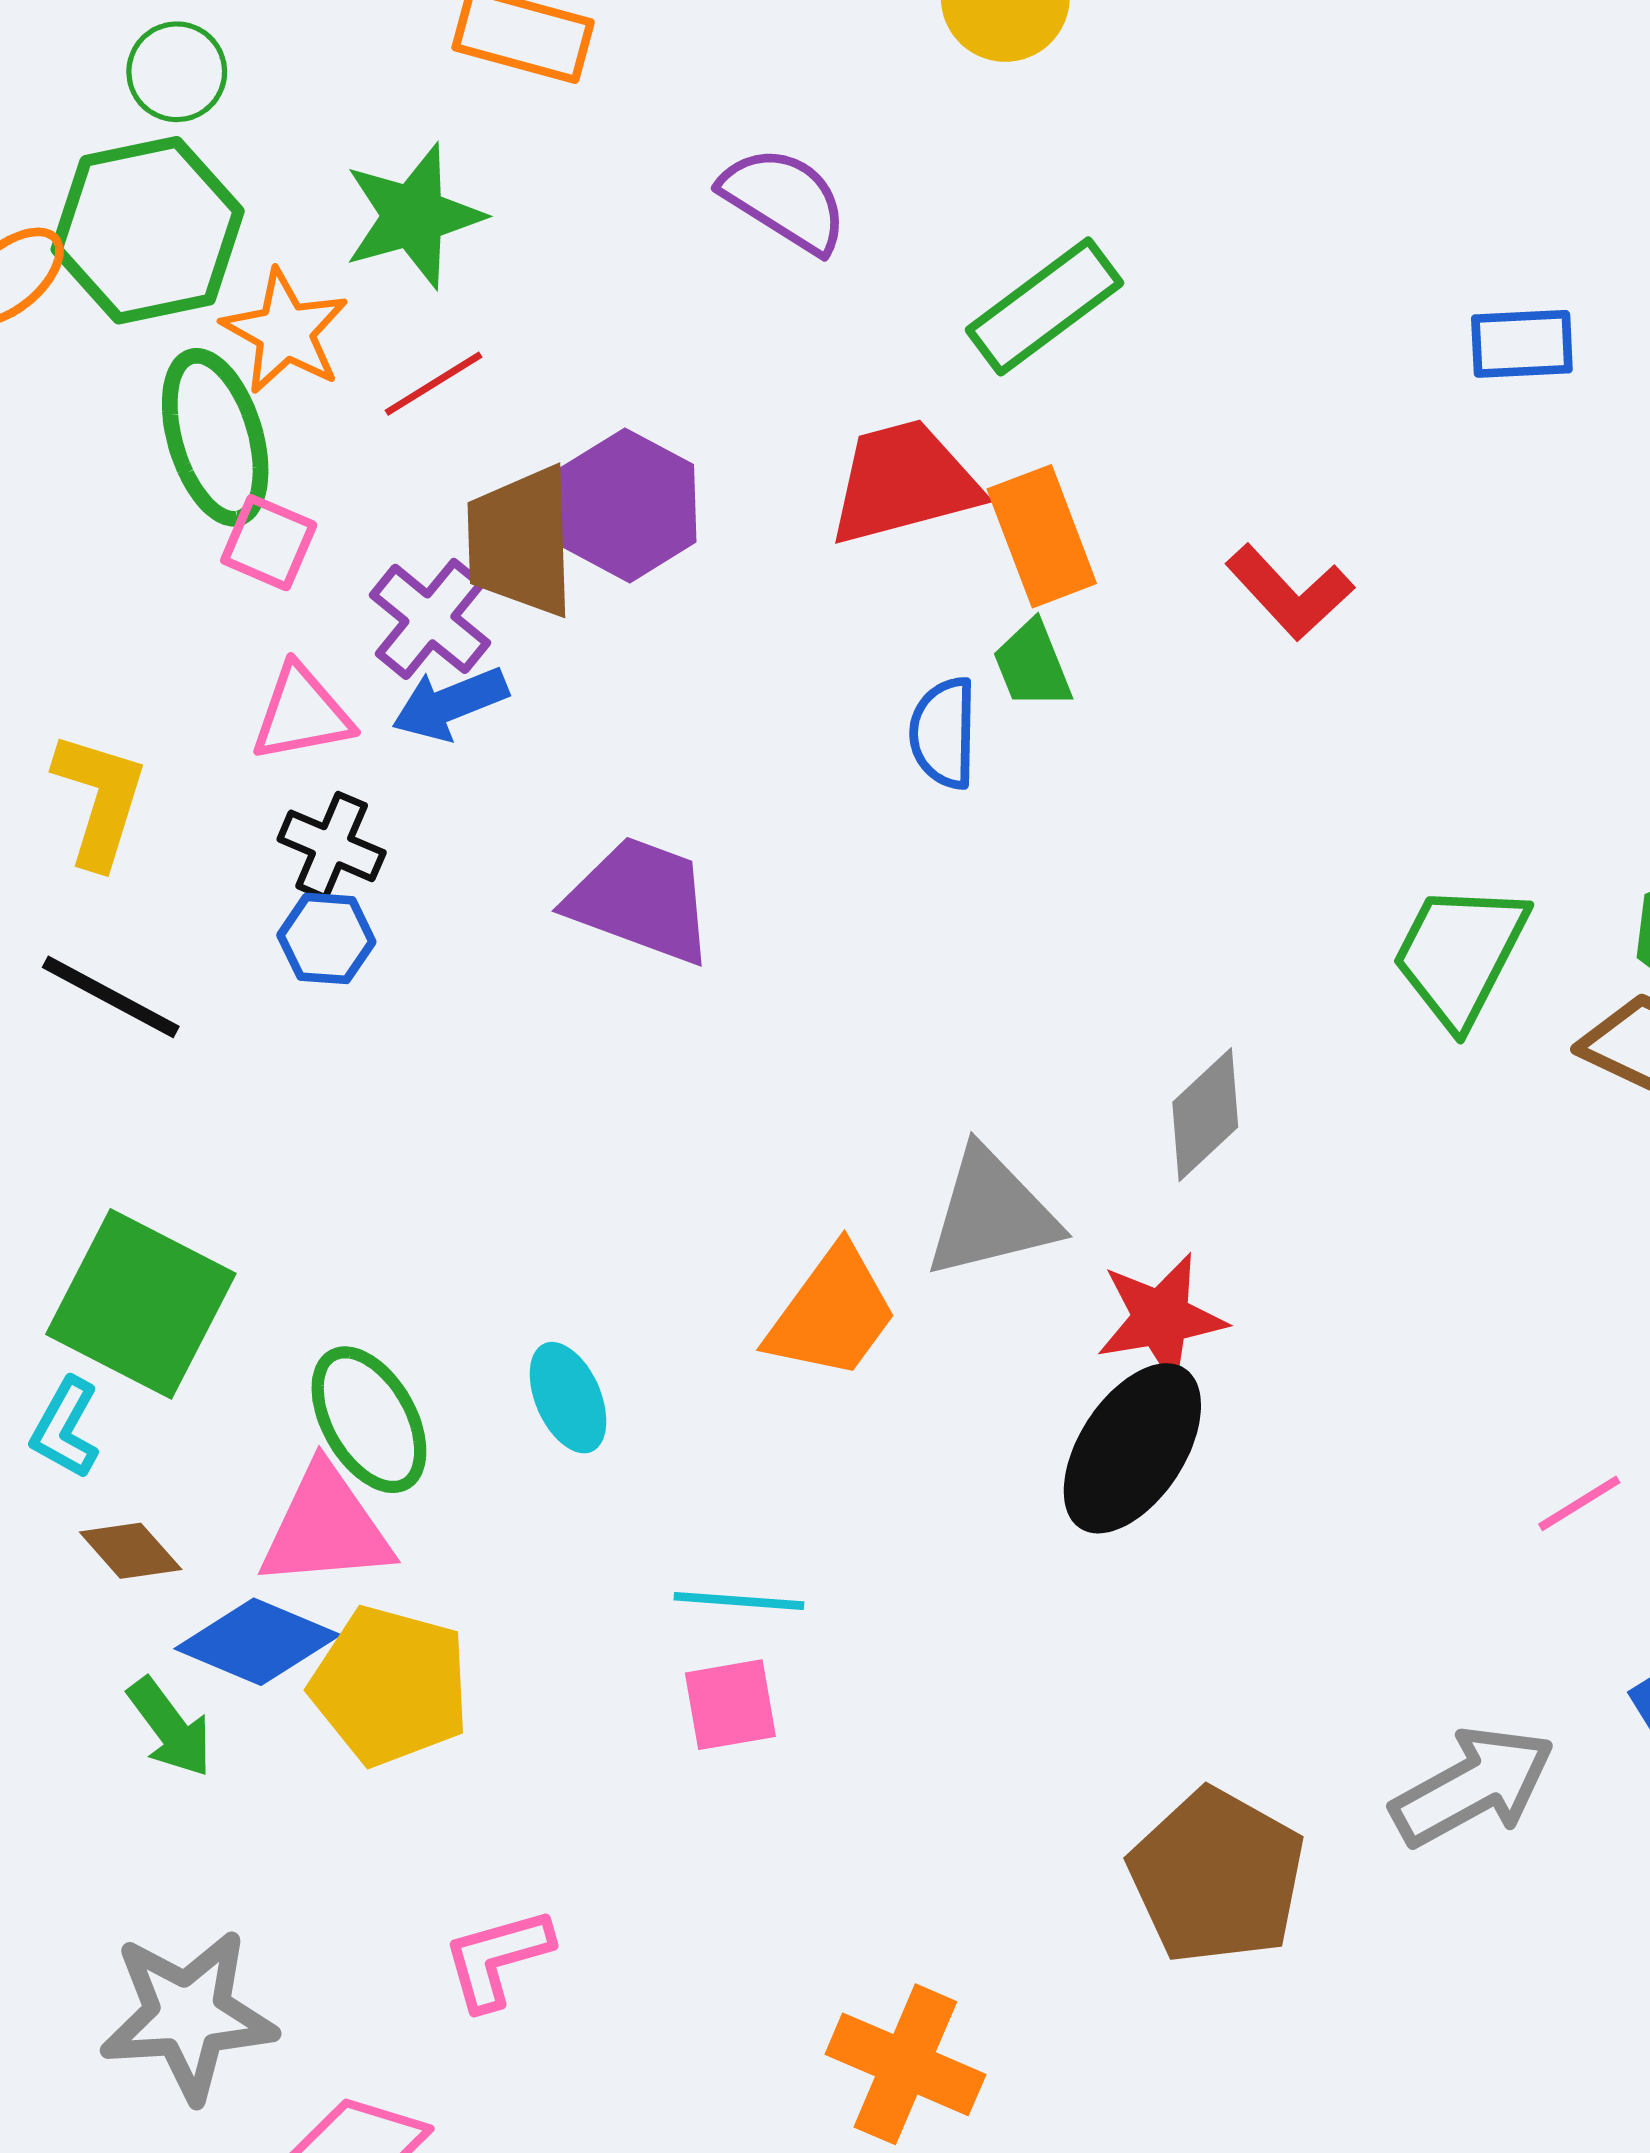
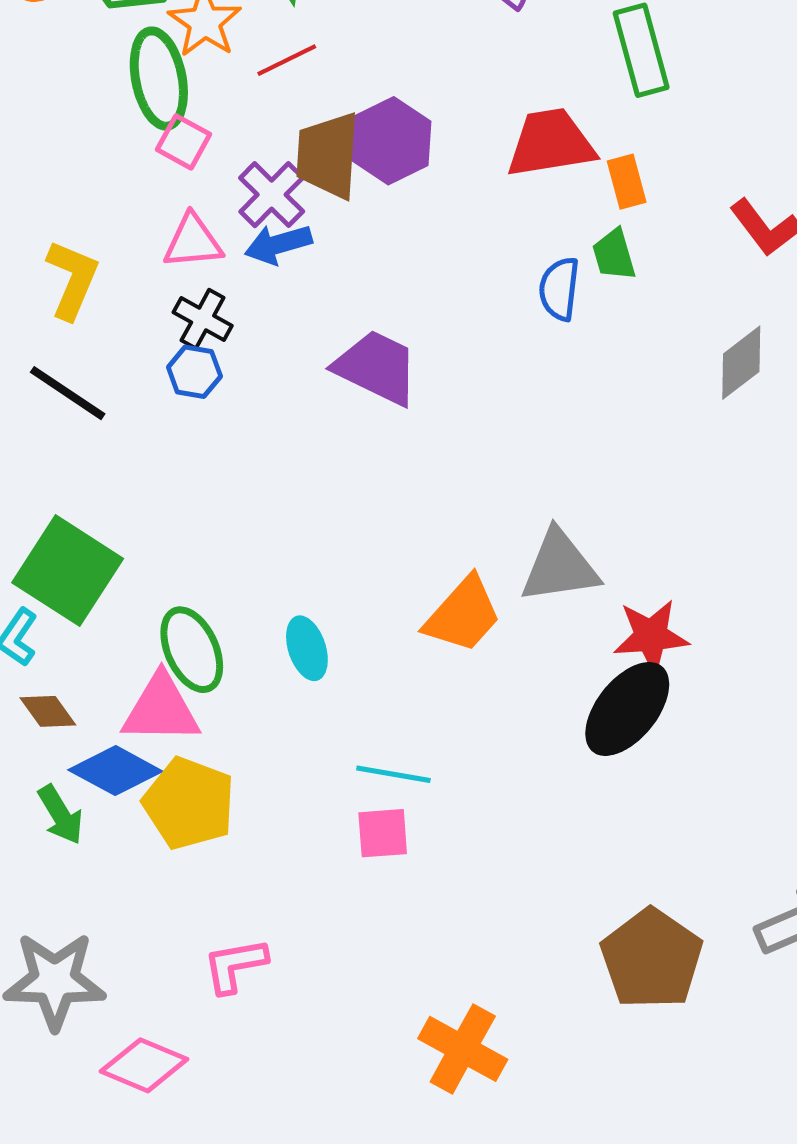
green rectangle: (1044, 306) -> (641, 50), turned -74
orange rectangle: (1042, 536) -> (627, 182), size x0.7
gray diamond: (1205, 1115) -> (741, 363), moved

